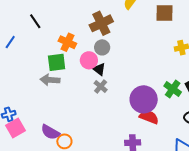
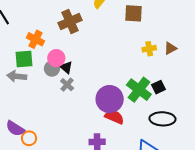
gray circle: (102, 47) -> (52, 69), moved
green cross: (173, 89) -> (139, 90), size x1.4

